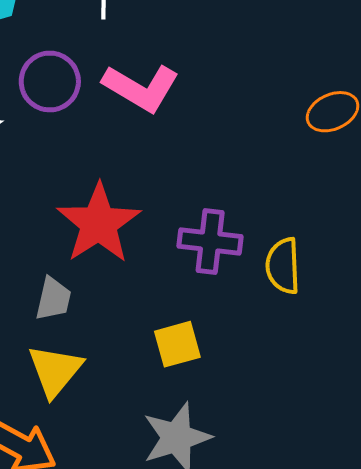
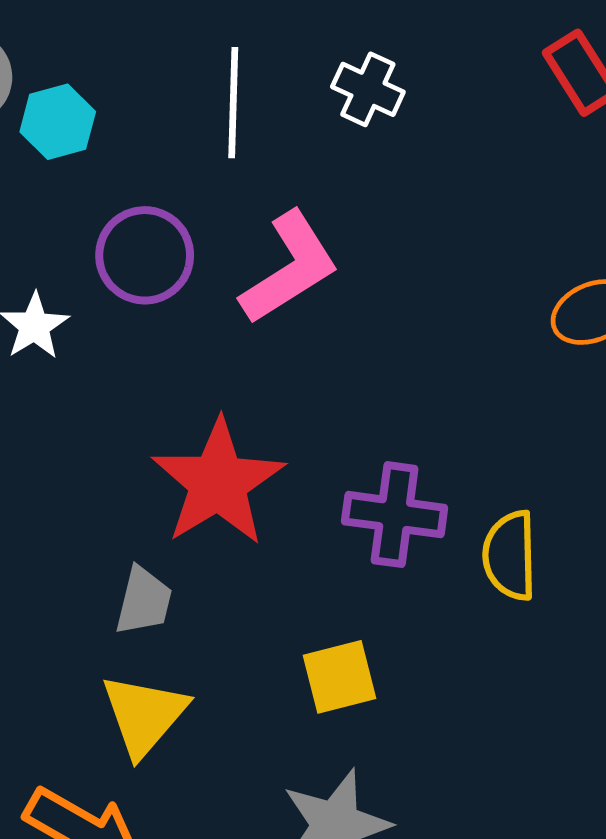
pink L-shape: (141, 88) -> (290, 268), turned -64

